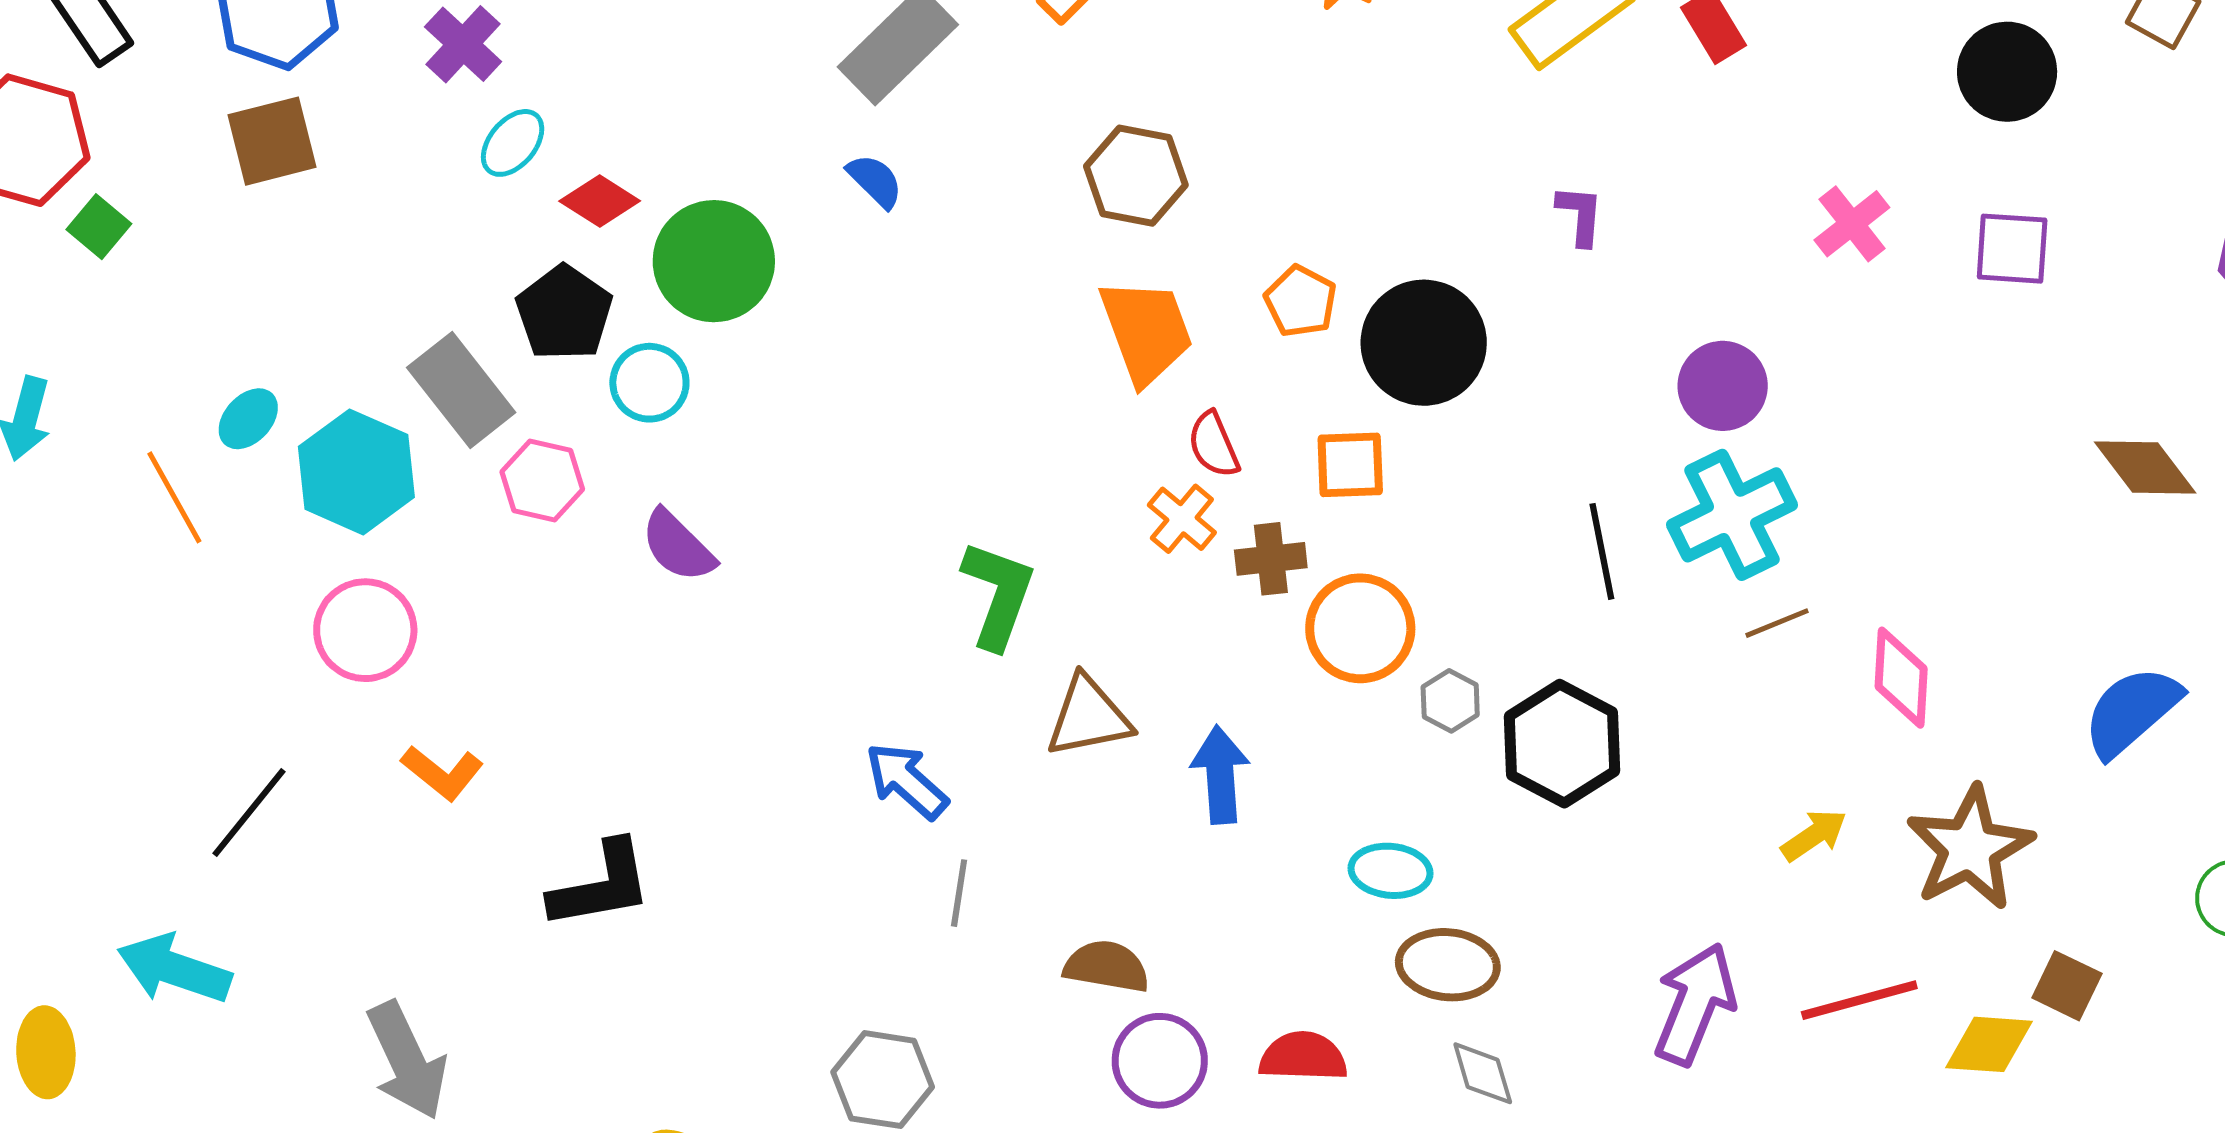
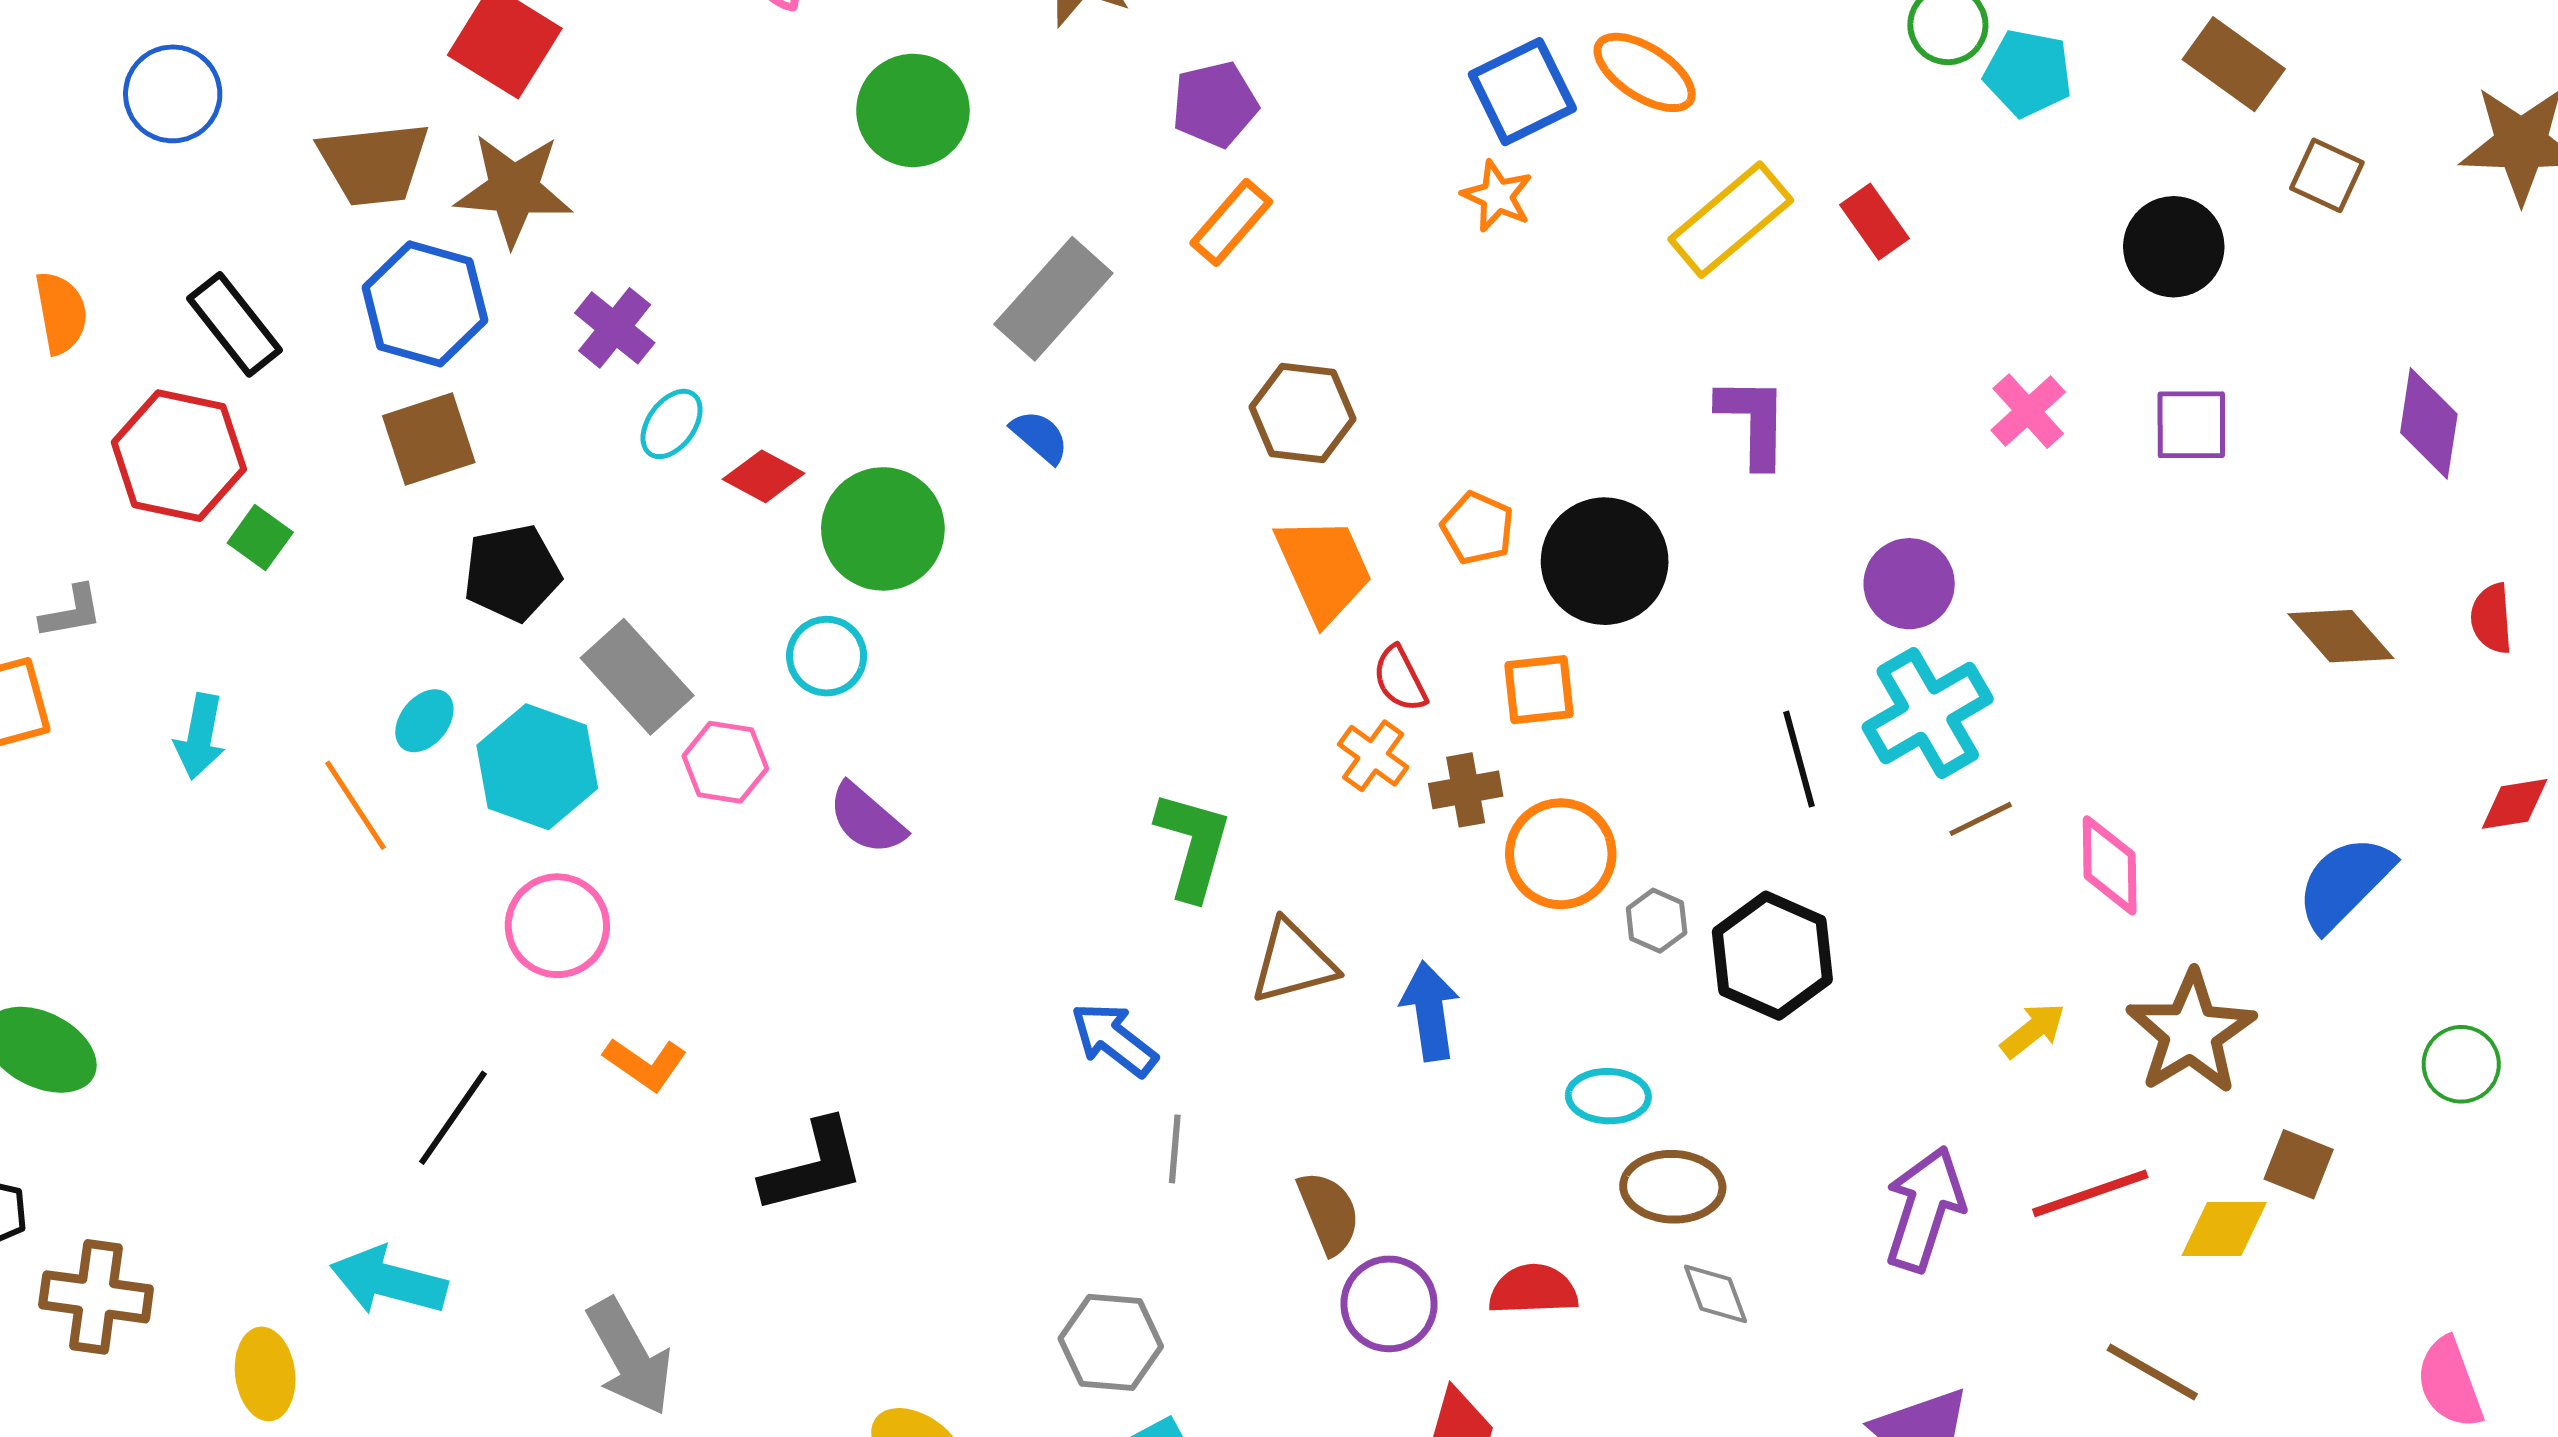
purple L-shape: (1580, 215) -> (1753, 421), size x1.5
black pentagon: (564, 313) -> (512, 573), moved, turned 30
brown semicircle: (1107, 967) -> (1329, 1213), turned 62

